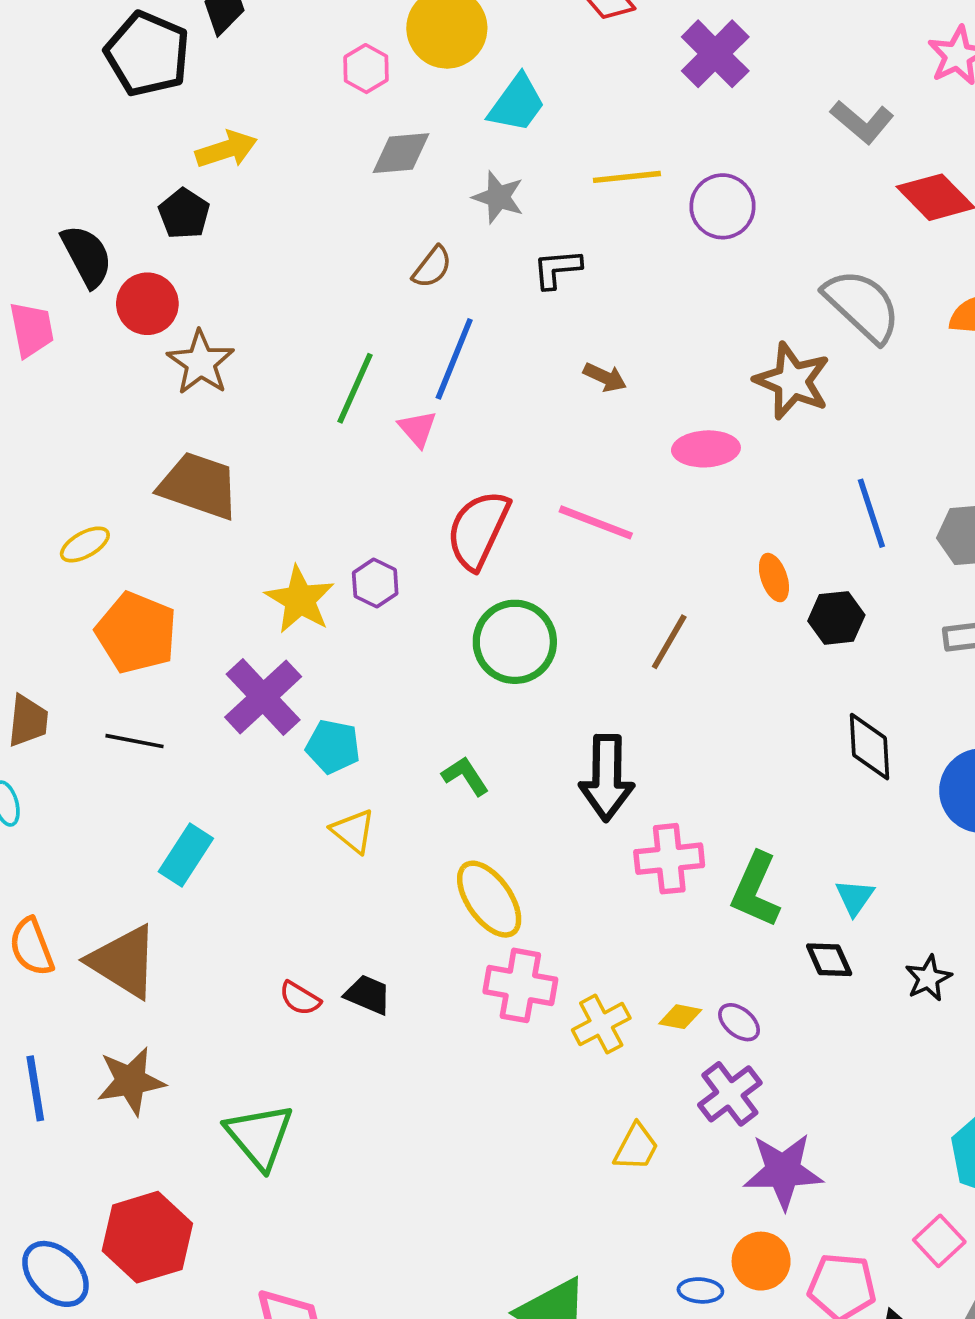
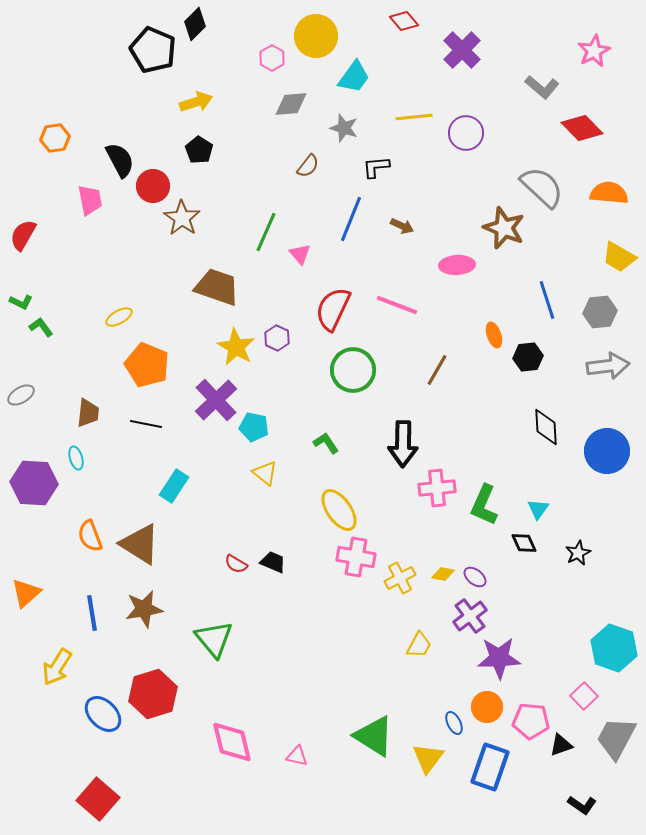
black pentagon: (184, 214) -> (199, 150), moved
blue line: (454, 359) -> (351, 219), moved
brown trapezoid: (199, 486) -> (217, 287), moved
blue ellipse: (700, 1290) -> (454, 723), turned 60

